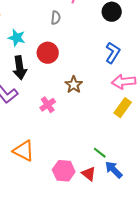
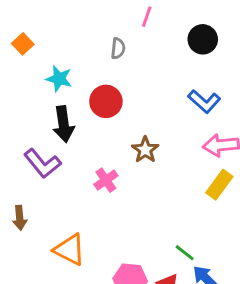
blue L-shape: (113, 53) -> (204, 101), turned 100

